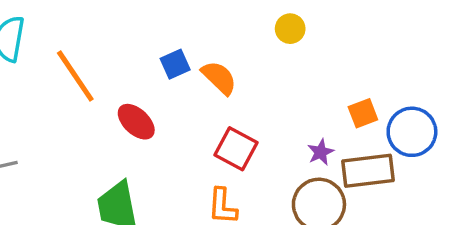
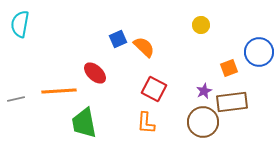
yellow circle: (290, 29) -> (201, 25), moved
orange line: (75, 76) -> (59, 91), moved, turned -60
blue circle: (412, 132) -> (259, 52), moved

